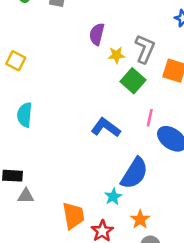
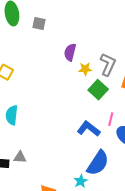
blue L-shape: (106, 127) -> (89, 129), moved
gray triangle: (26, 196) -> (20, 157), moved

